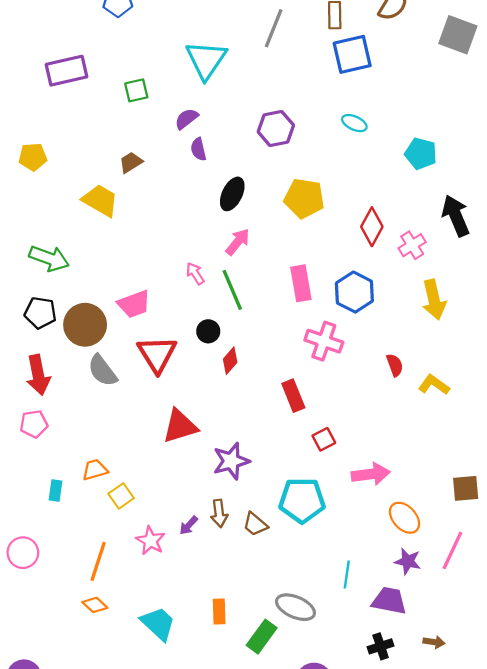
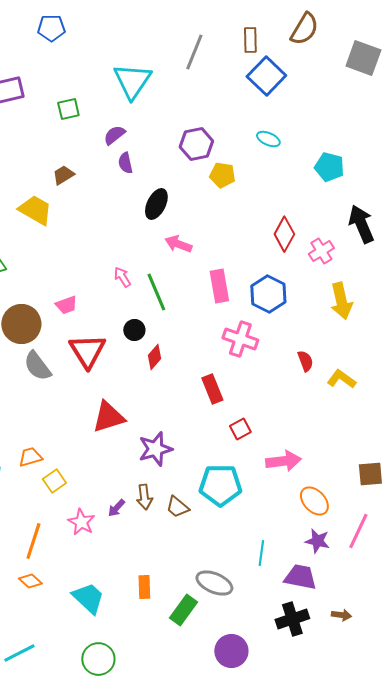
blue square: (352, 54) -> (266, 76), turned -33
yellow pentagon: (304, 198) -> (222, 175), moved, size x0.7
pink arrow: (238, 242) -> (178, 244), moved, turned -108
pink trapezoid: (134, 304) -> (66, 305), size x0.7
black cross: (381, 646) -> (292, 619), size x1.4

